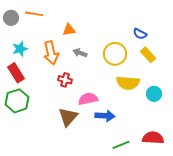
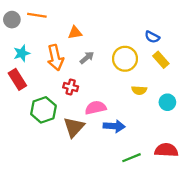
gray arrow: (80, 53) -> (87, 58), turned 120
yellow semicircle: (128, 83) -> (139, 90), size x0.6
green hexagon: (17, 101) -> (43, 110), moved

